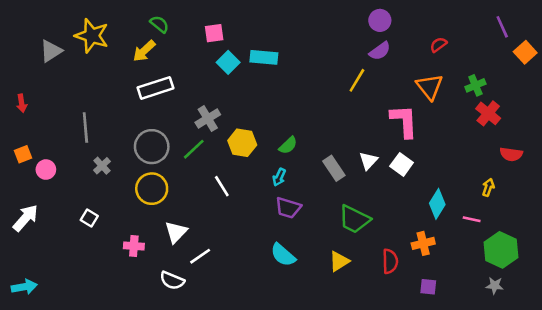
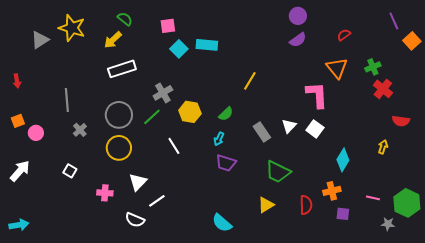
yellow line: (357, 80) -> (250, 81), moved
pink line: (472, 219) -> (373, 198), moved
green hexagon: (501, 250) -> (407, 203), moved
cyan semicircle: (283, 255) -> (222, 223), moved
purple square: (428, 287) -> (343, 214), moved

